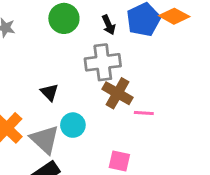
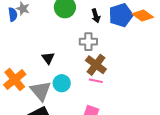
gray cross: (103, 62) -> (88, 42), size x0.7
pink line: (144, 113) -> (96, 81), moved

